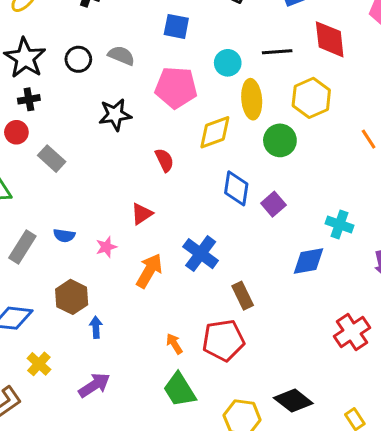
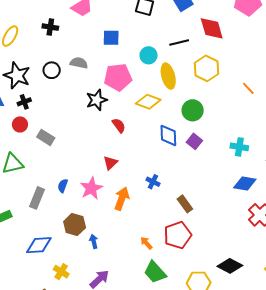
black star: (115, 115) -> (97, 100), moved
yellow diamond: (215, 132) -> (148, 102), turned 50
green circle: (280, 140) -> (193, 110), moved
blue semicircle: (64, 236) -> (63, 186), turned 112
pink star: (106, 247) -> (91, 188), size x1.6
blue cross: (201, 254) -> (153, 182), size x0.6
blue diamond: (309, 261) -> (245, 184), moved, turned 30

